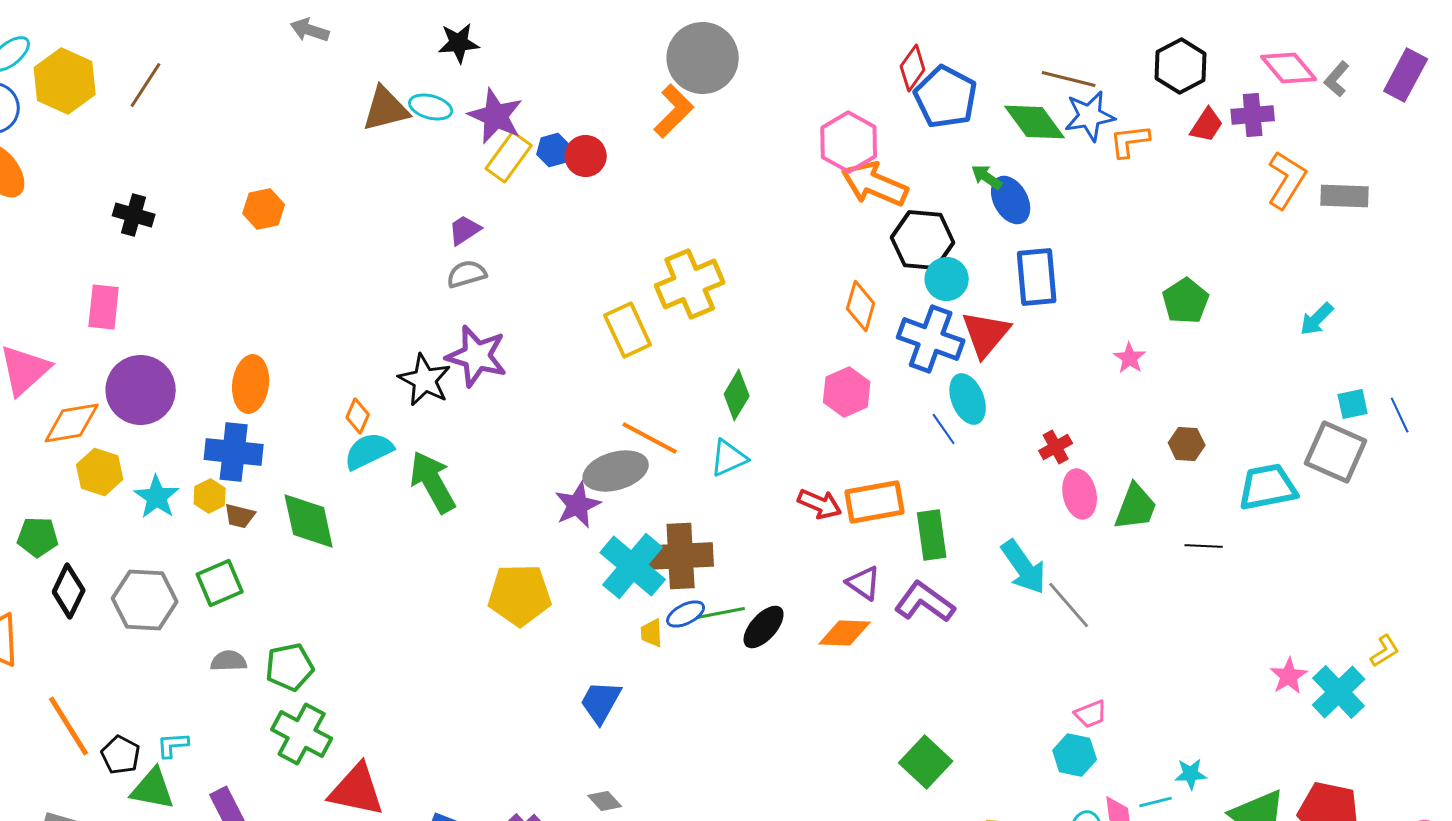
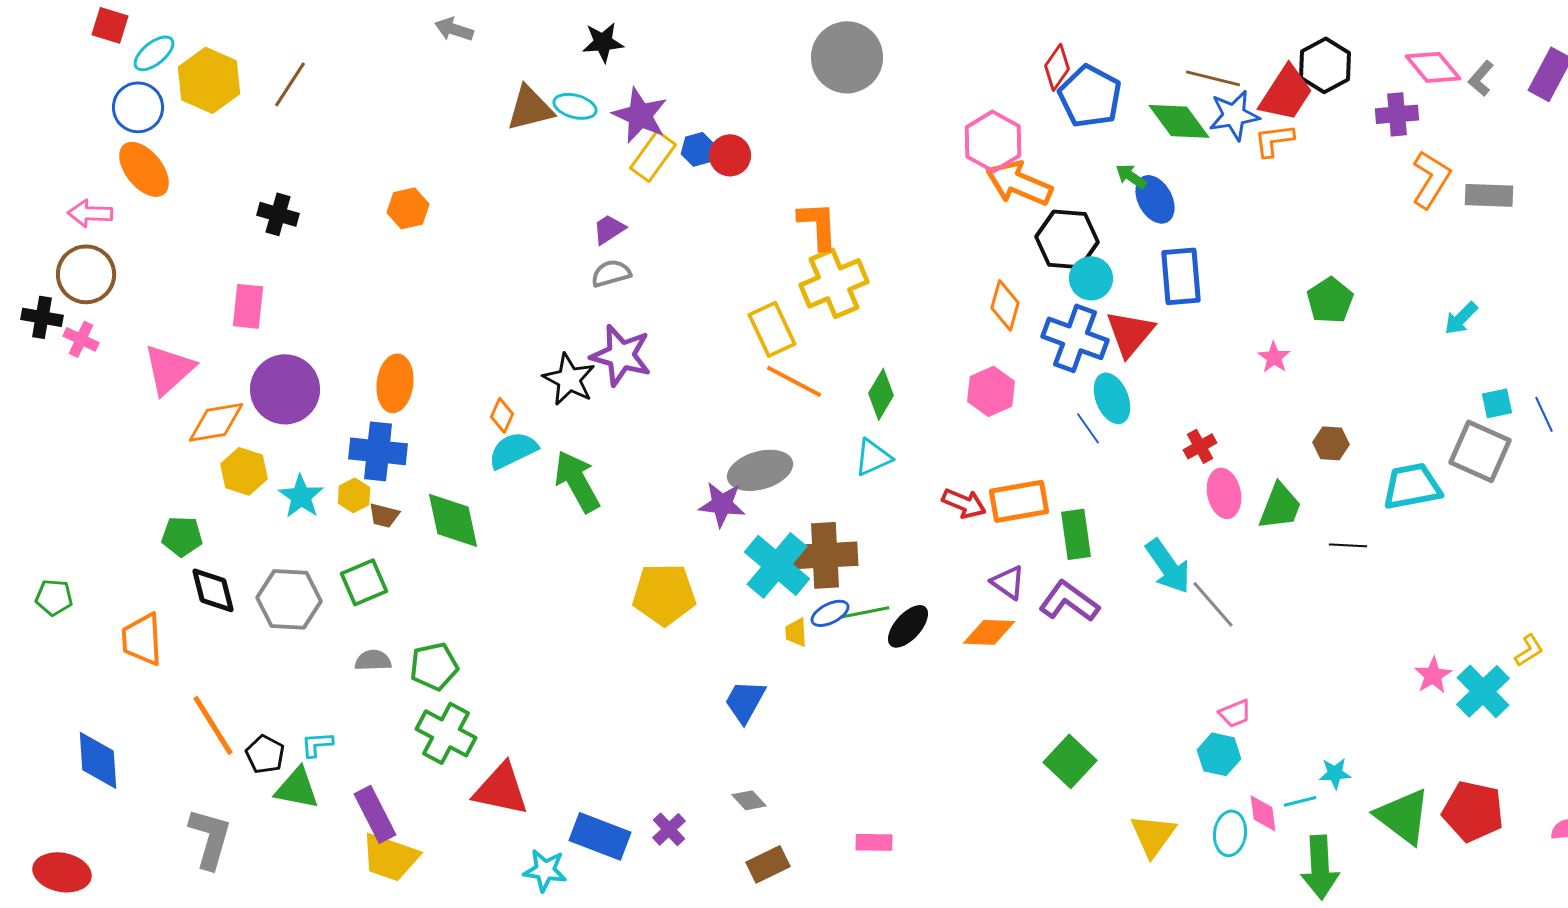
orange L-shape: (674, 111) -> (818, 225), moved, turned -48
red trapezoid: (1207, 125) -> (1286, 93), moved, size x1.6
orange line: (650, 438) -> (794, 381), moved
purple star: (578, 505) -> (722, 504), turned 30
black diamond: (69, 591) -> (213, 590), turned -40

